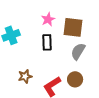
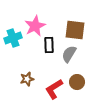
pink star: (48, 19) -> (35, 26), moved, size x1.5
gray semicircle: (78, 51) -> (69, 54), moved

